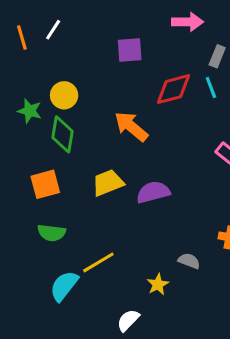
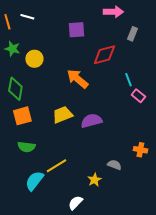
white line: (53, 30) -> (27, 17), turned 72
cyan line: (211, 87) -> (128, 80), moved
green star: (30, 111) -> (12, 49), moved
green diamond: (62, 134) -> (15, 89), moved

